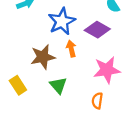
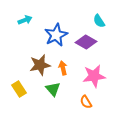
orange arrow: (71, 49) -> (63, 68), moved
orange semicircle: (97, 101) -> (86, 102), turned -40

